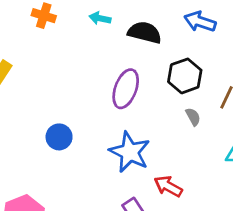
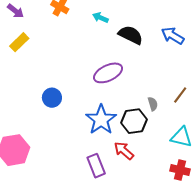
black hexagon: (185, 76) -> (134, 121), moved
purple ellipse: (126, 89) -> (108, 73), turned 32

